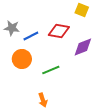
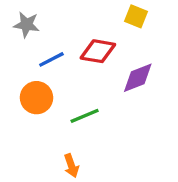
gray star: (12, 28) -> (27, 25), moved

